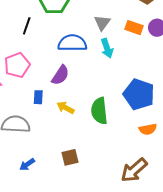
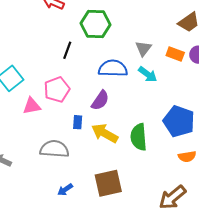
cyan arrow: (107, 48) -> (148, 74), turned -36
yellow arrow: (65, 108) -> (105, 133), size x1.5
brown square: (70, 157) -> (108, 183), size x1.6

